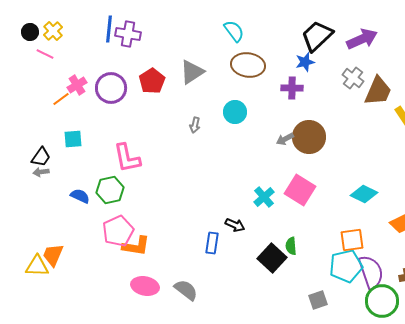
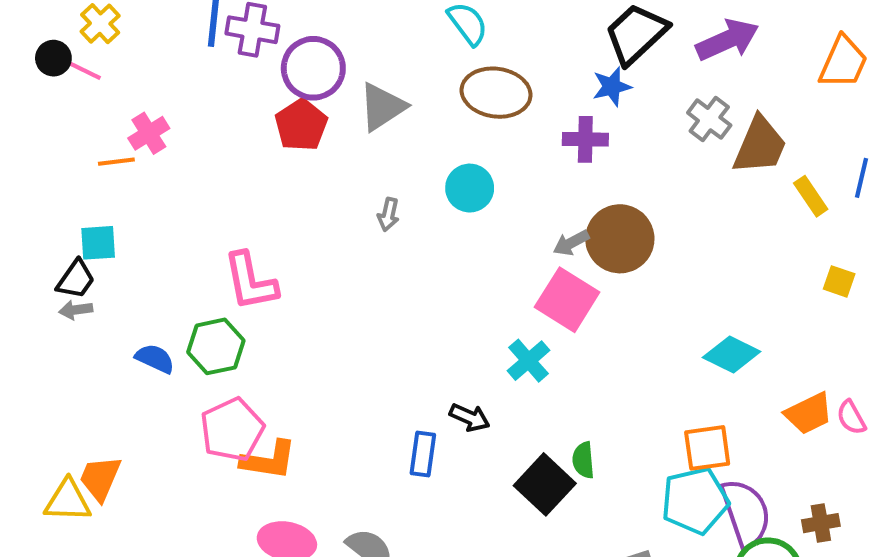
black circle: (30, 32) -> (53, 58), moved
purple circle: (111, 88) -> (313, 68), moved
orange line: (61, 99) -> (116, 162), turned 30
cyan square: (73, 139) -> (98, 243), moved
pink square: (300, 190) -> (567, 300), moved

